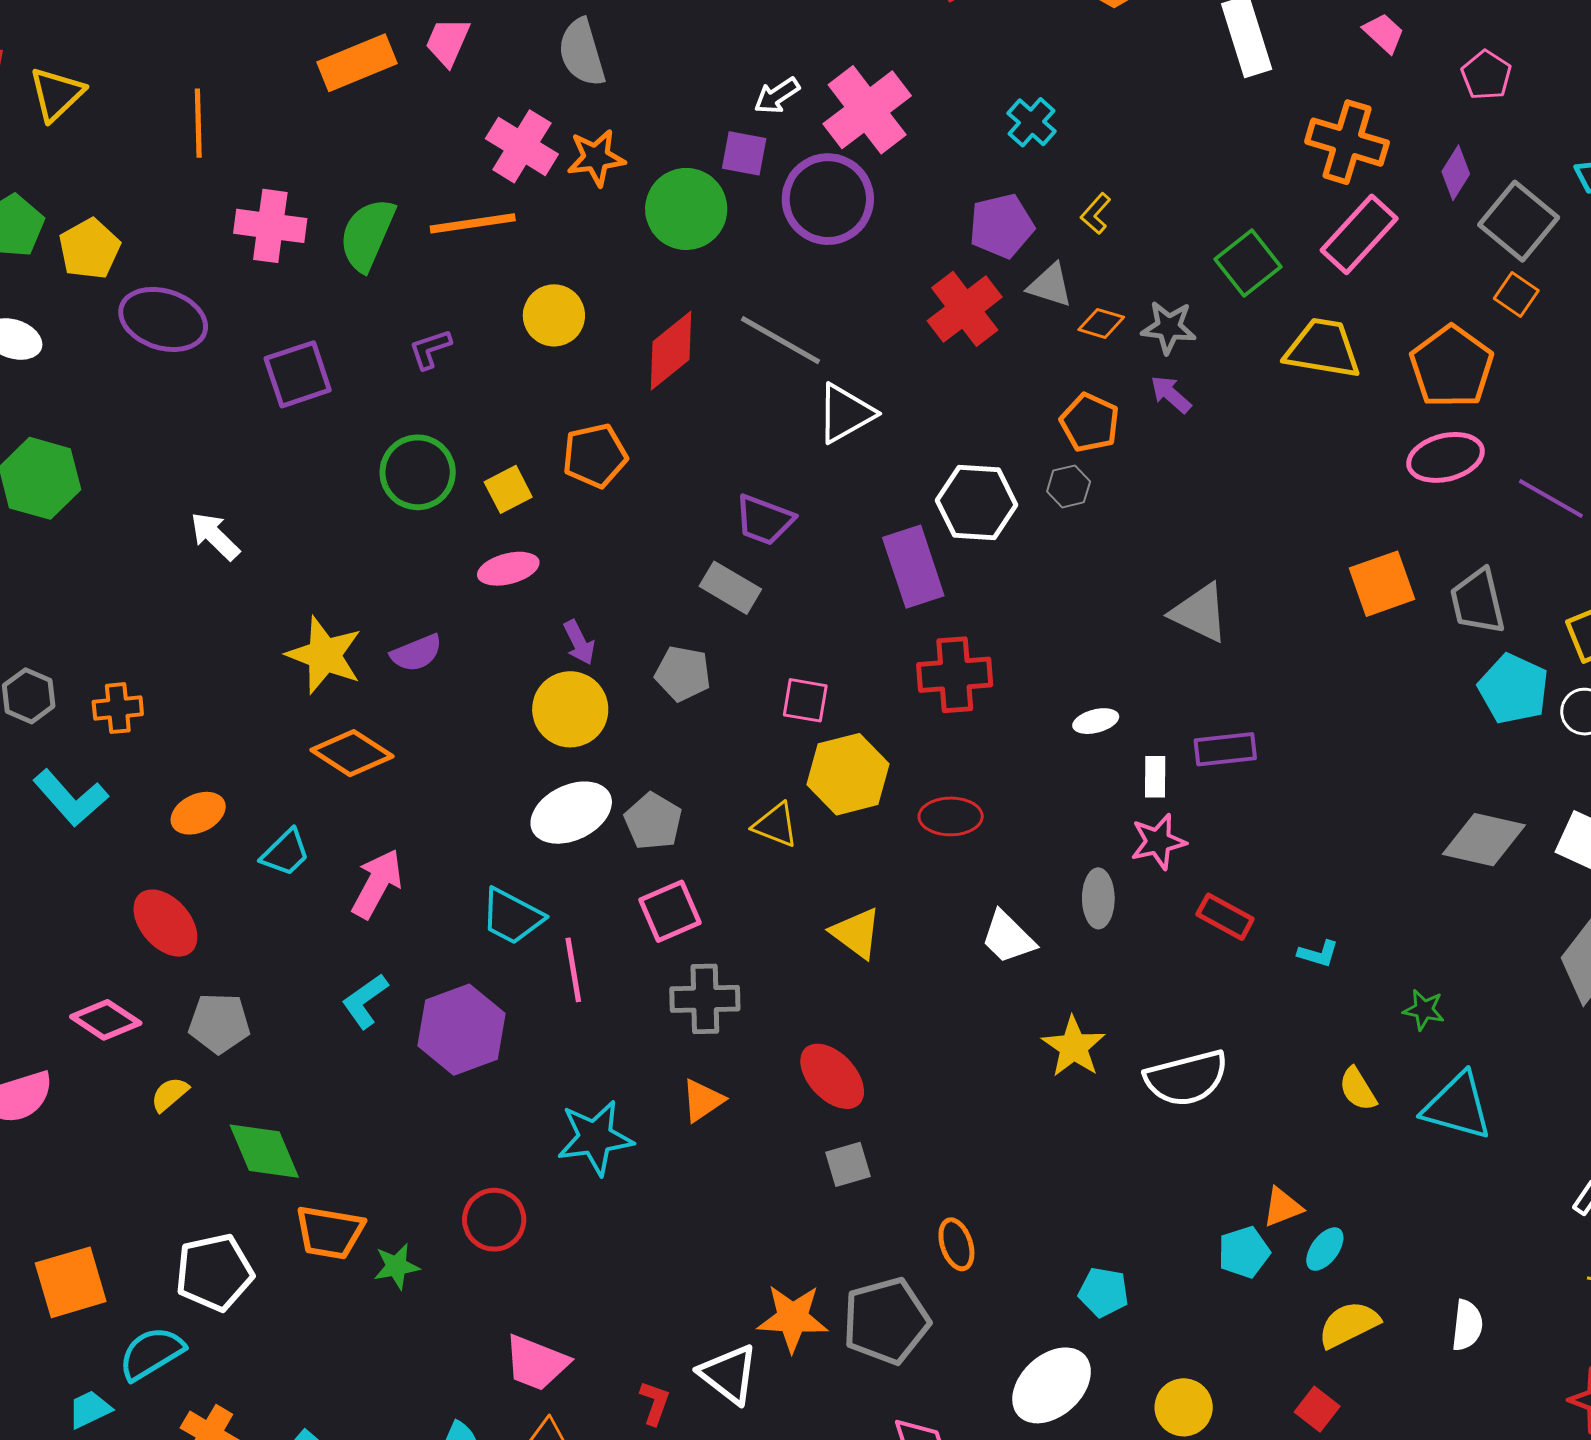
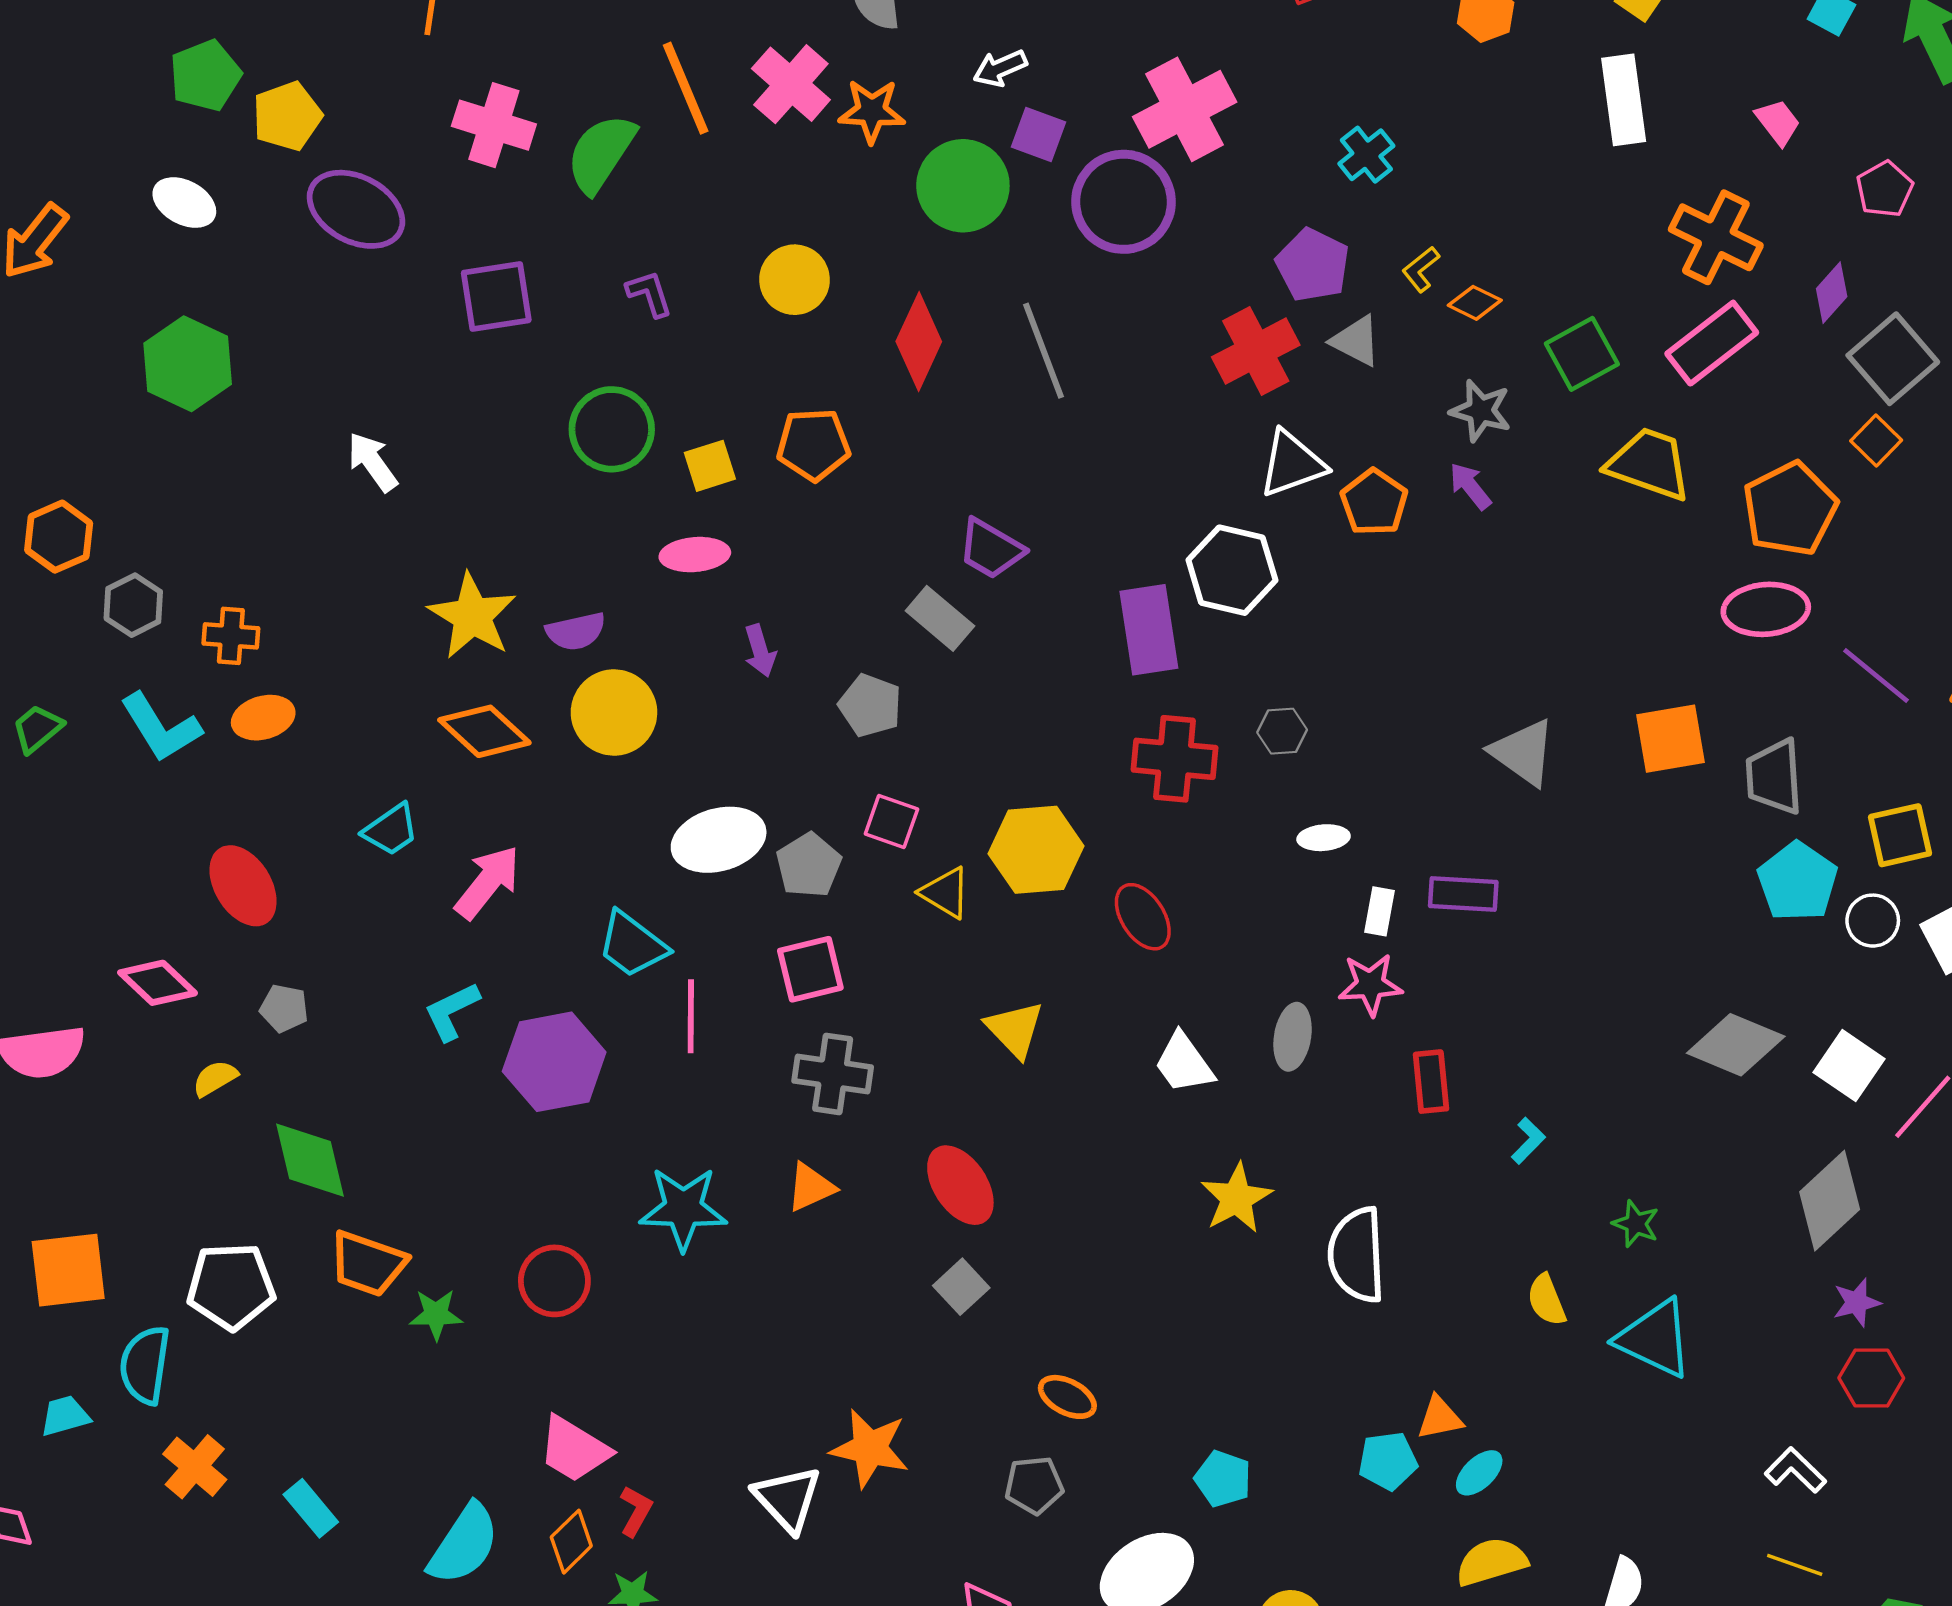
white arrow: (777, 96) -> (1000, 68), moved
orange line: (473, 223) -> (686, 88), moved, turned 66
purple pentagon: (1001, 226) -> (1313, 265), turned 30
orange diamond: (1101, 323) -> (1475, 303), moved
gray line: (781, 340) -> (1044, 351), turned 30
purple L-shape: (430, 349) -> (649, 294), turned 81
red diamond: (671, 351) -> (919, 341), turned -36
white triangle: (845, 413) -> (1292, 464), moved
gray hexagon: (1069, 486) -> (1282, 731), moved
gray triangle: (1200, 613) -> (1523, 752), moved
pink square: (805, 700) -> (891, 822), moved
yellow circle: (570, 709) -> (614, 713), moved
orange ellipse: (198, 813) -> (263, 718), moved
red ellipse: (951, 816) -> (1143, 917), turned 48
red rectangle: (1225, 917) -> (1431, 1082), turned 46
cyan L-shape: (1318, 954) -> (1528, 1141), turned -72
gray pentagon: (219, 1023) -> (284, 1008), size x0.7
white semicircle: (1186, 1078) -> (1357, 1255), turned 92
gray square: (848, 1164) -> (961, 1287), turned -36
orange ellipse: (956, 1244) -> (1067, 1397), turned -54
gray pentagon: (886, 1321) -> (1034, 1485), moved, size x0.6
cyan semicircle: (151, 1353) -> (145, 1365), turned -60
red L-shape: (655, 1403) -> (636, 1511), moved

